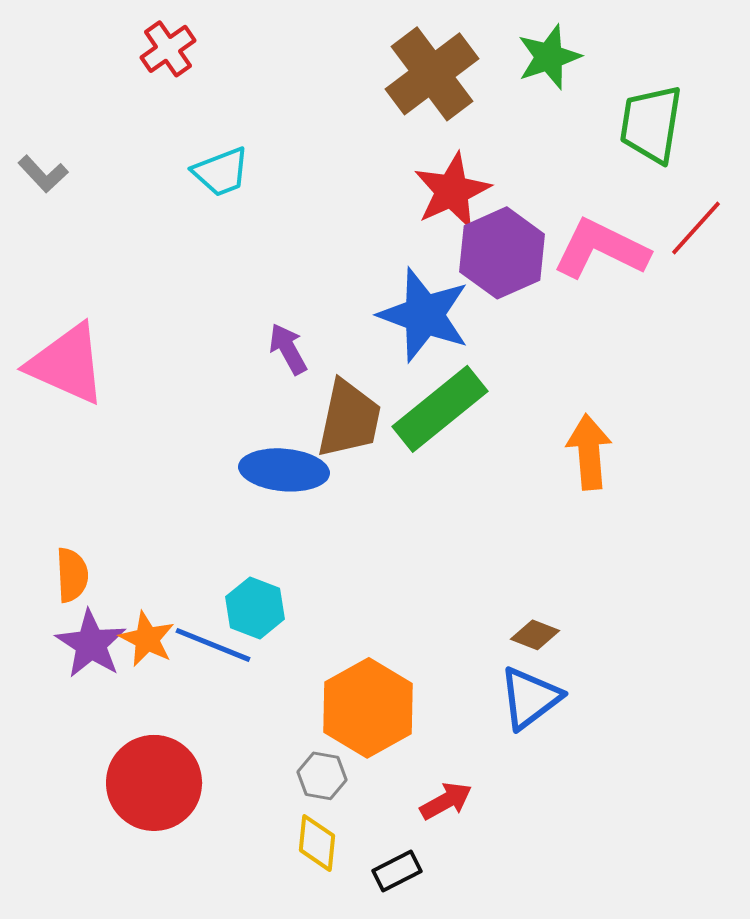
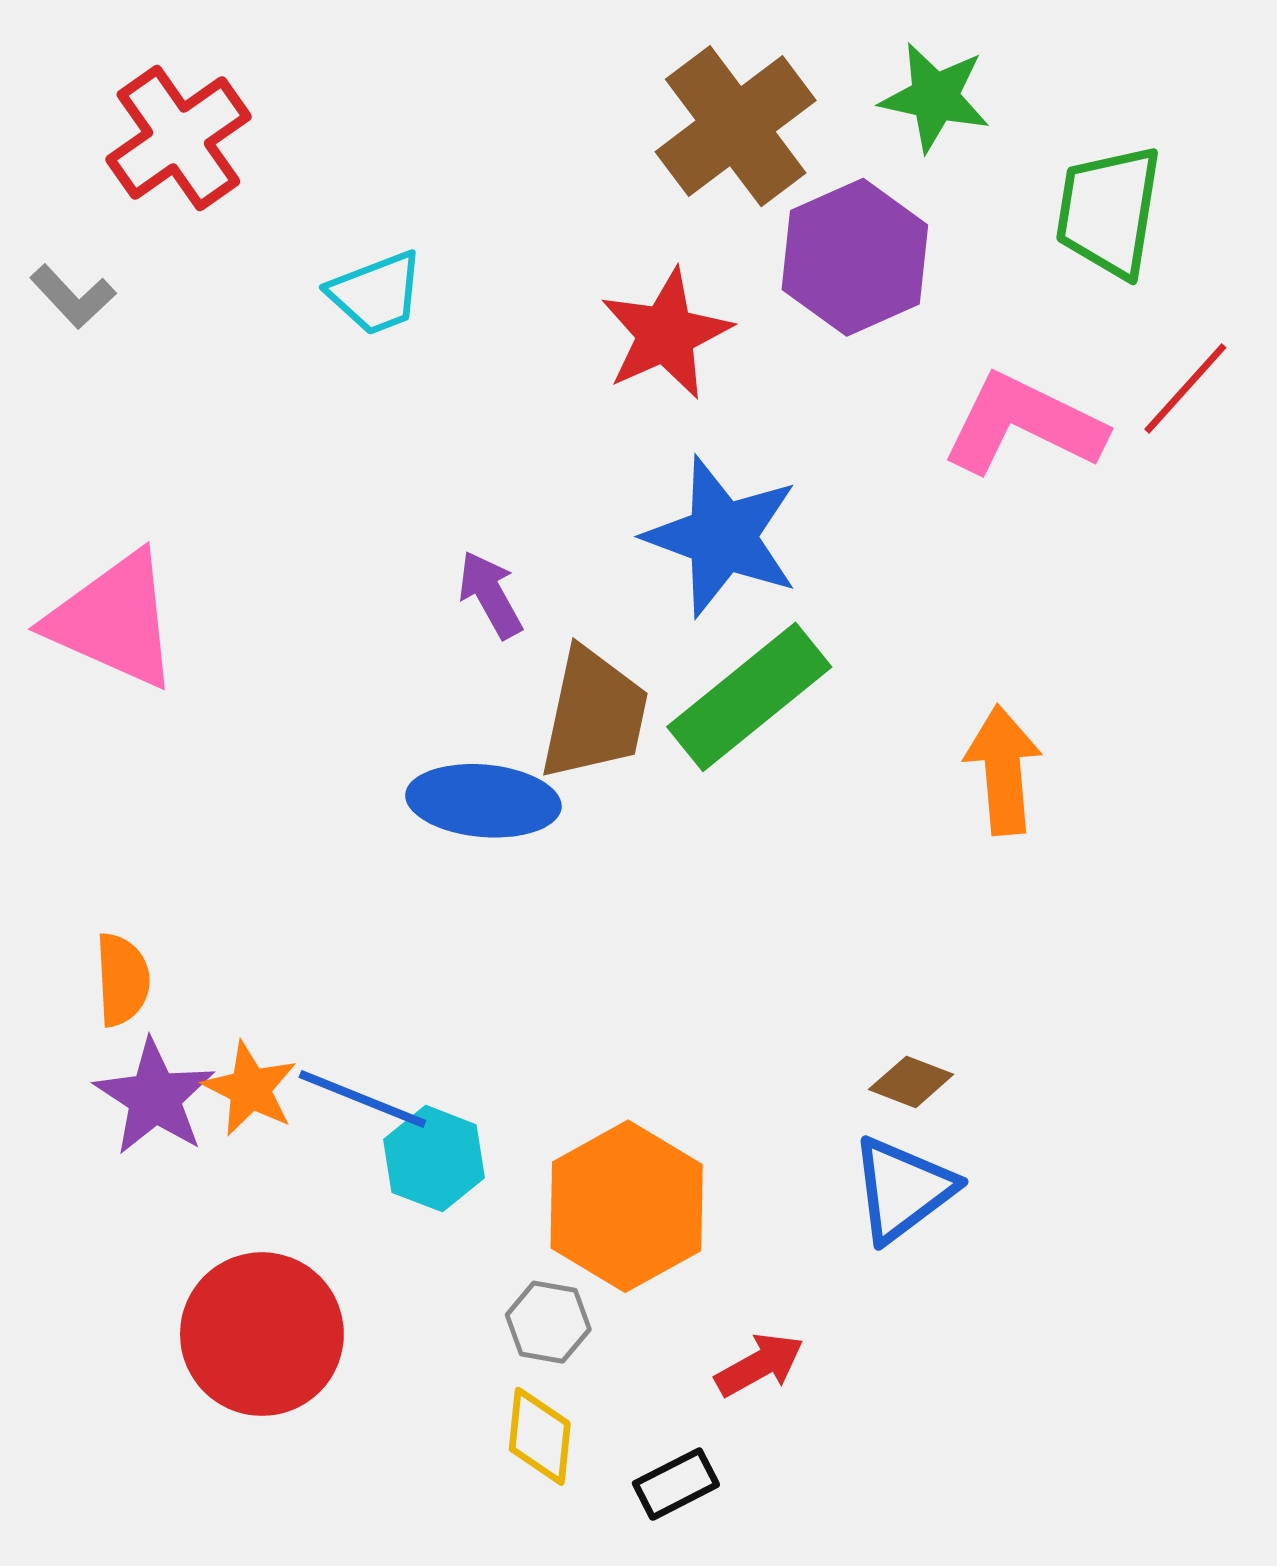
red cross: (168, 49) -> (178, 138), moved, size x1.5
green star: (549, 57) -> (935, 97), turned 30
red star: (452, 191) -> (666, 334), moved
purple hexagon: (502, 253) -> (855, 257), moved
cyan hexagon: (255, 608) -> (434, 1159), moved

